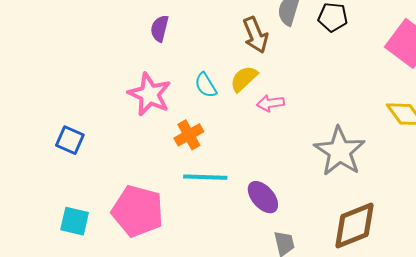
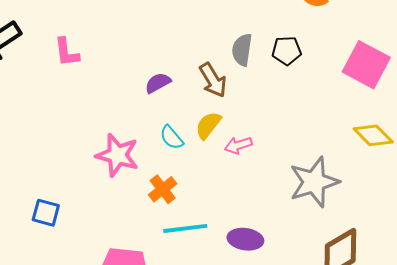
purple semicircle: (160, 28) -> (158, 83), moved, turned 56
gray star: (340, 151) -> (314, 182), turned 30
purple ellipse: (263, 197) -> (245, 239), turned -32

